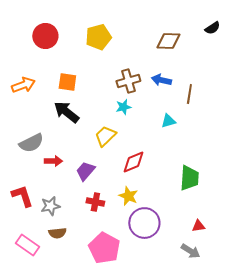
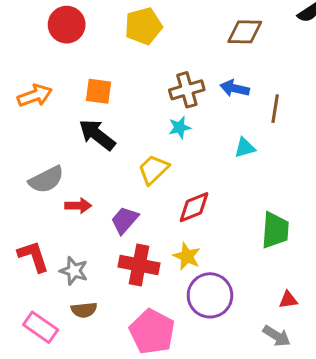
red cross: (95, 202) -> (139, 265), size x1.5
gray star: (50, 206) -> (74, 271), turned 30

